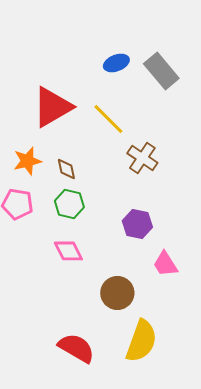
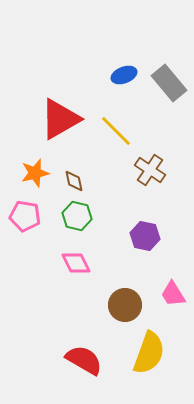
pink trapezoid: (165, 264) -> (173, 294), moved

